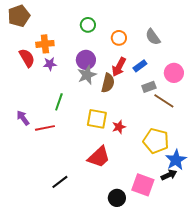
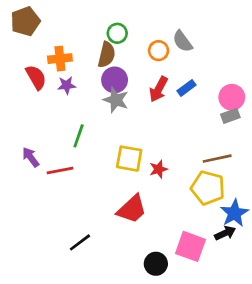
gray semicircle: (153, 37) -> (182, 41), moved
gray star: (87, 75) -> (116, 100), turned -30
brown semicircle: (108, 83) -> (107, 55), moved
gray rectangle: (149, 87) -> (230, 116), moved
brown line: (164, 101) -> (217, 159), moved, turned -45

